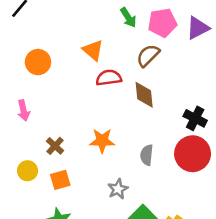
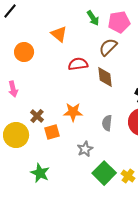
orange triangle: (93, 50) -> (59, 34), moved
yellow circle: (27, 171) -> (16, 135), size x1.6
orange square: (60, 180) -> (52, 132), moved

